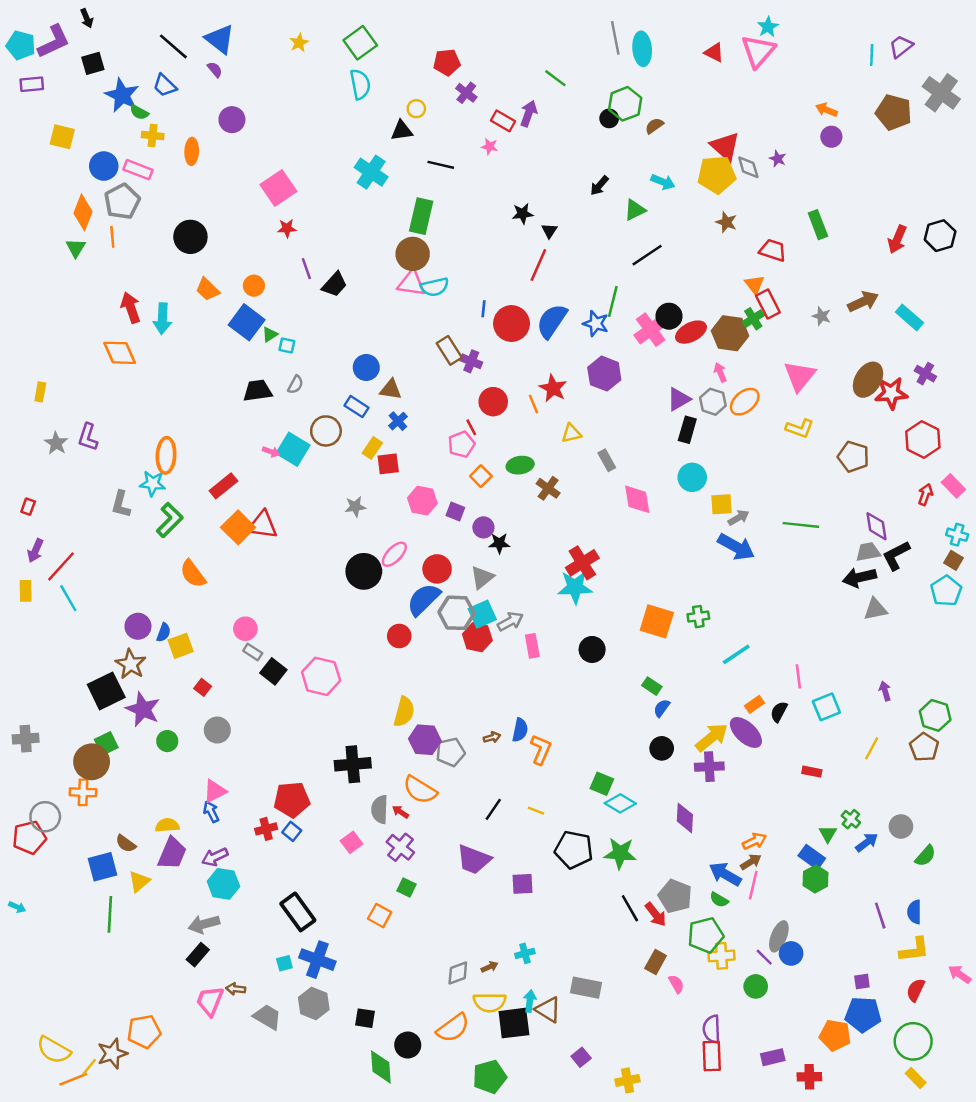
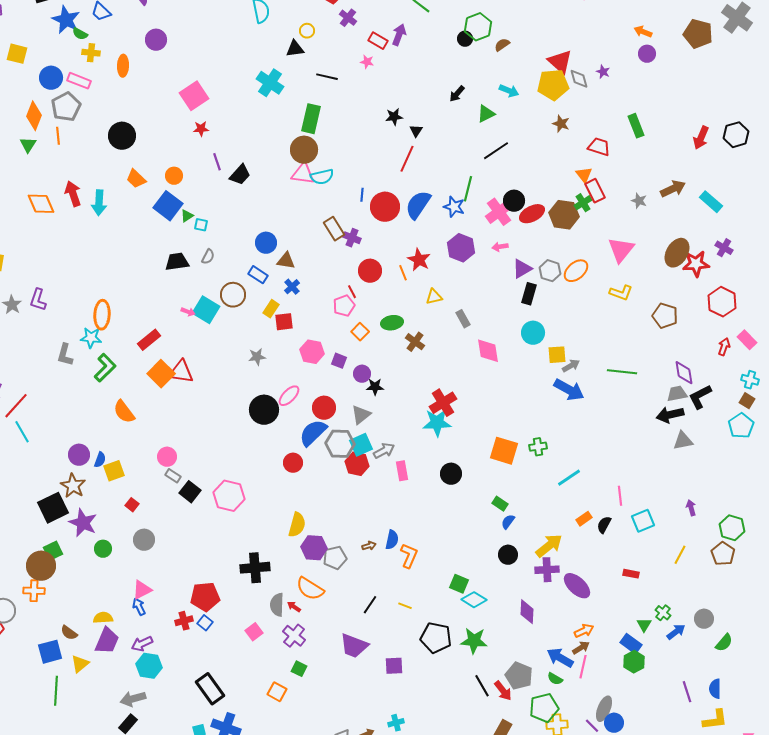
orange diamond: (120, 353) -> (41, 204), moved
pink arrow: (720, 372) -> (500, 247), moved, turned -77
purple ellipse: (746, 732) -> (577, 586), moved

